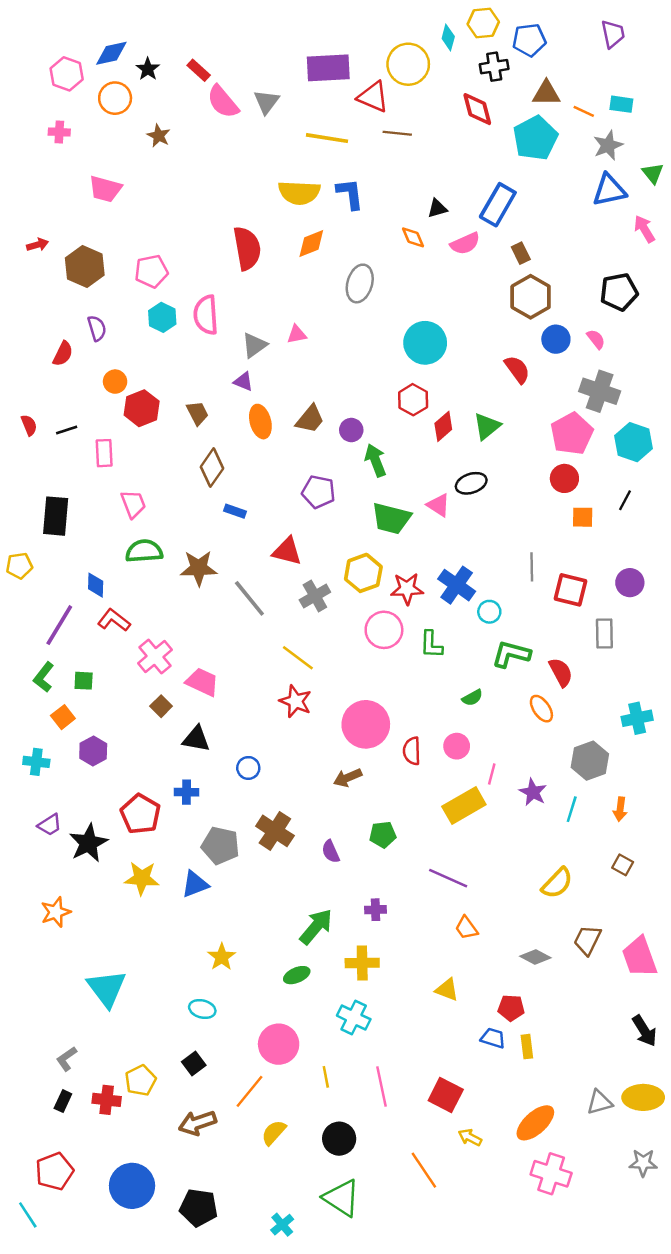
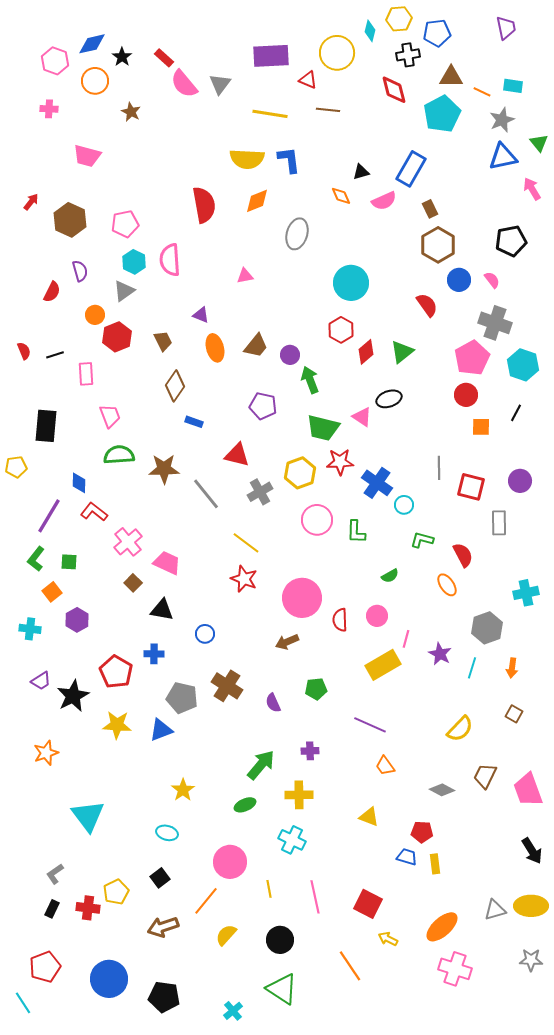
red triangle: (373, 97) -> (308, 80), size x0.7
red arrow: (38, 245) -> (31, 202), turned -36
gray triangle: (254, 345) -> (124, 291), moved
red star: (407, 589) -> (340, 462), moved
green L-shape: (511, 654) -> (422, 540), size x0.7

